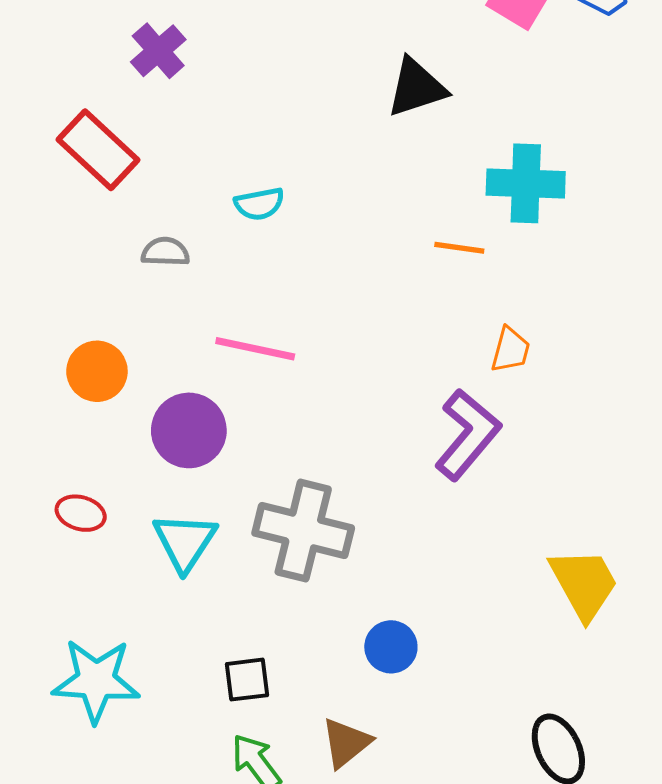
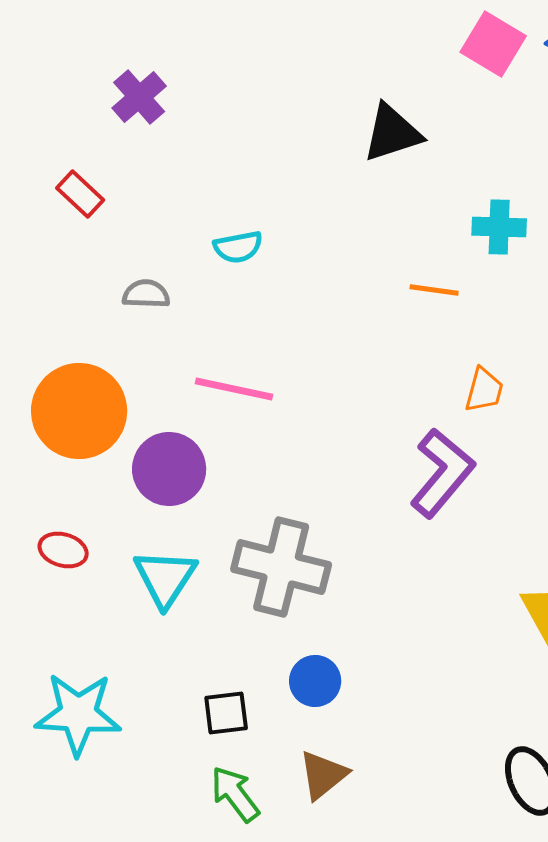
red rectangle: (98, 150) -> (80, 194), size x0.6
cyan cross: (526, 183) -> (499, 227), size x0.7
orange circle: (97, 371) -> (79, 411), size x1.6
blue circle: (391, 647) -> (315, 681), moved

